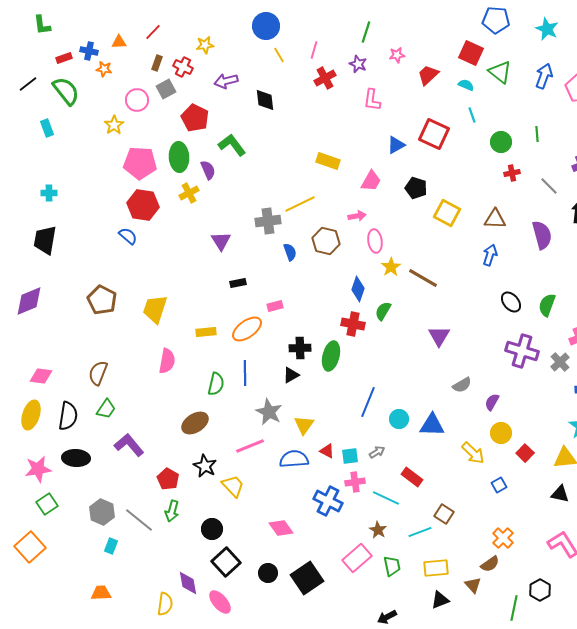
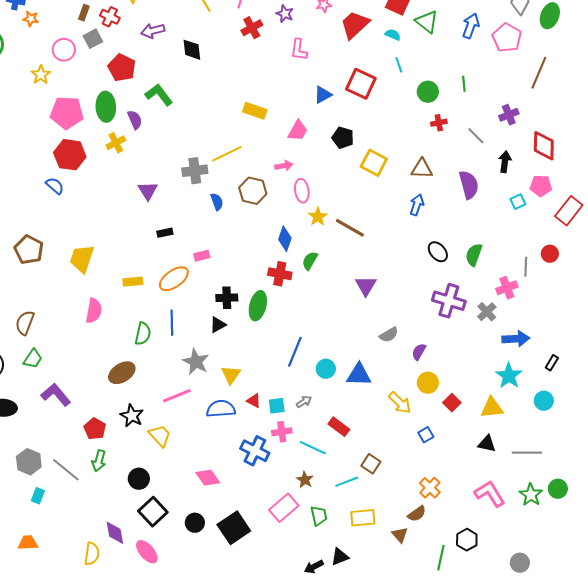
red trapezoid: (428, 75) -> (355, 25), size x1.4
black triangle: (440, 600) -> (340, 557), moved

